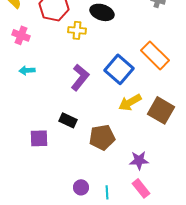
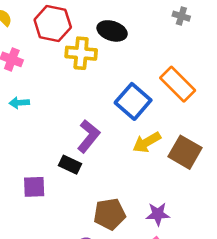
yellow cross: (77, 30) -> (81, 53), size x1.4
purple L-shape: (80, 77) -> (89, 136), moved
brown pentagon: (102, 137) -> (110, 214), moved

